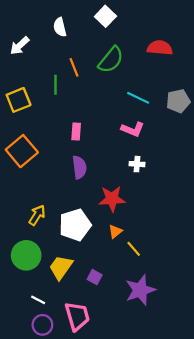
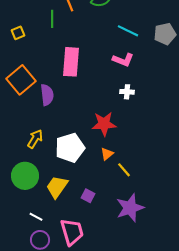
yellow square: (19, 100) -> (18, 33), size x0.6
pink rectangle: (76, 131) -> (71, 62), size x1.8
purple semicircle: (79, 167) -> (47, 95), moved

